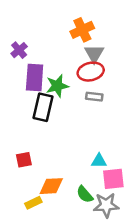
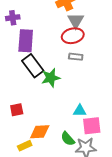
purple cross: (19, 50) -> (13, 18), turned 32
green star: (57, 86) -> (51, 78), moved
black rectangle: (43, 107) -> (33, 66), turned -50

